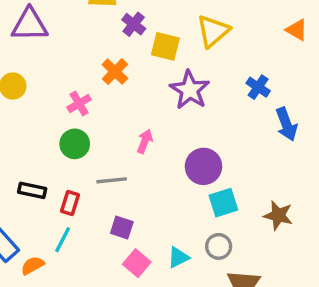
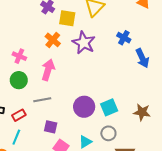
orange cross: (115, 72) -> (53, 40), moved
pink cross: (79, 103) -> (19, 56), turned -32
pink arrow: (145, 141) -> (48, 70), moved, size x1.5
purple circle: (203, 166) -> (84, 107), moved
red rectangle: (70, 203) -> (19, 115), turned 48

